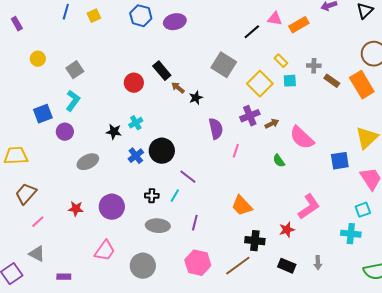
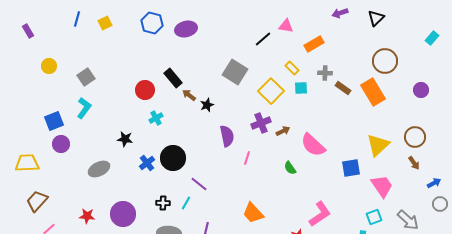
orange rectangle: (299, 25) -> (314, 44), moved
cyan cross: (136, 123) -> (156, 118), moved
purple circle: (65, 132) -> (61, 144), moved

